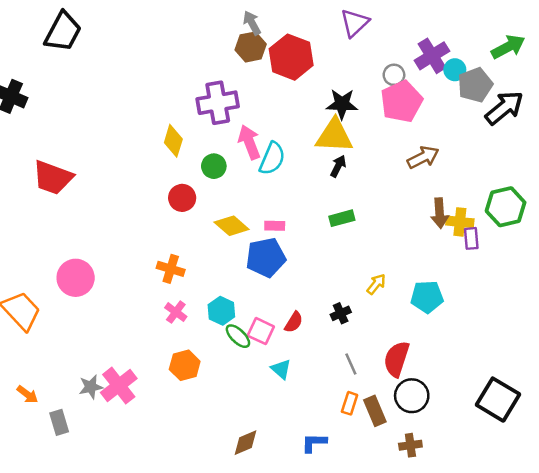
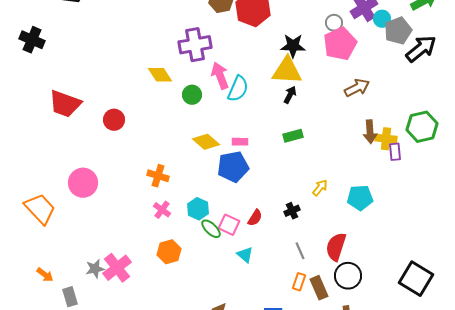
yellow diamond: (173, 141) -> (160, 75), turned -50
red circle: (182, 198) -> (114, 120), moved

